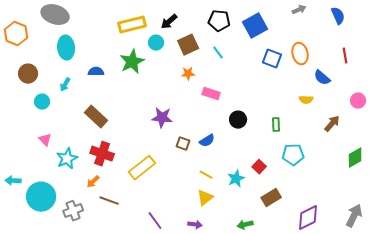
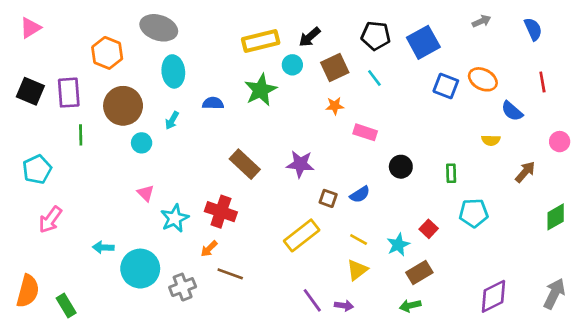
orange ellipse: (300, 54) -> (483, 79), turned -50
brown circle: (28, 74) -> (123, 106), size x1.5
brown rectangle: (96, 117) -> (245, 164), moved
yellow rectangle: (142, 168) -> (302, 235), moved
brown rectangle: (271, 198) -> (419, 273), moved
purple line: (155, 221) -> (312, 300), moved

